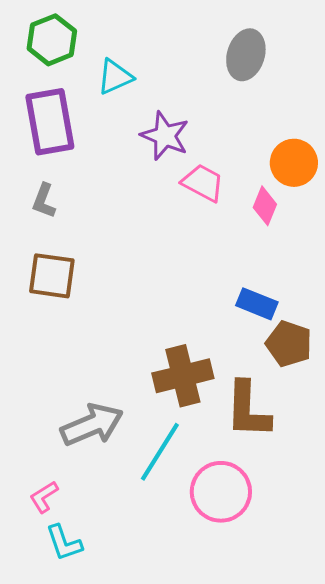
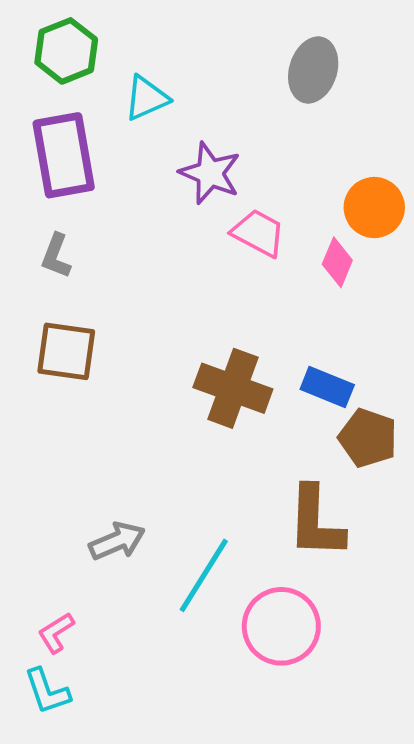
brown cross: (183, 376) -> (233, 388), moved, turned 34
gray arrow: (92, 425) -> (117, 541), size x0.7
cyan L-shape: (64, 543) -> (47, 691), moved

